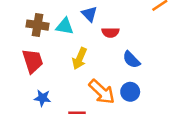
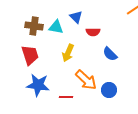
blue circle: (130, 92) -> (109, 90), moved
blue star: (42, 98) -> (38, 85), size x1.6

